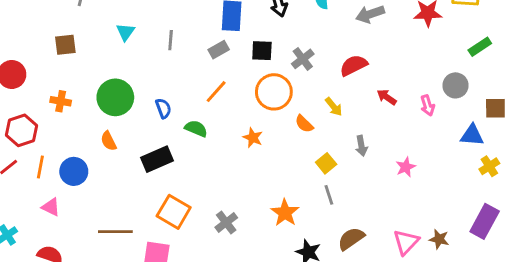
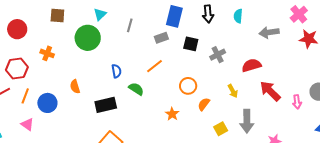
orange circle: (274, 92) -> (188, 86), moved, size x0.7
green circle: (115, 97) -> (88, 38), moved
red arrow: (387, 97) -> (270, 91), size x1.6
orange semicircle: (304, 124) -> (204, 104), moved, turned 72
orange star: (253, 138) -> (172, 114), moved
gray arrow: (361, 146) -> (247, 121), size x1.6

